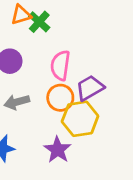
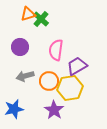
orange circle: (60, 98) -> (49, 81), moved

